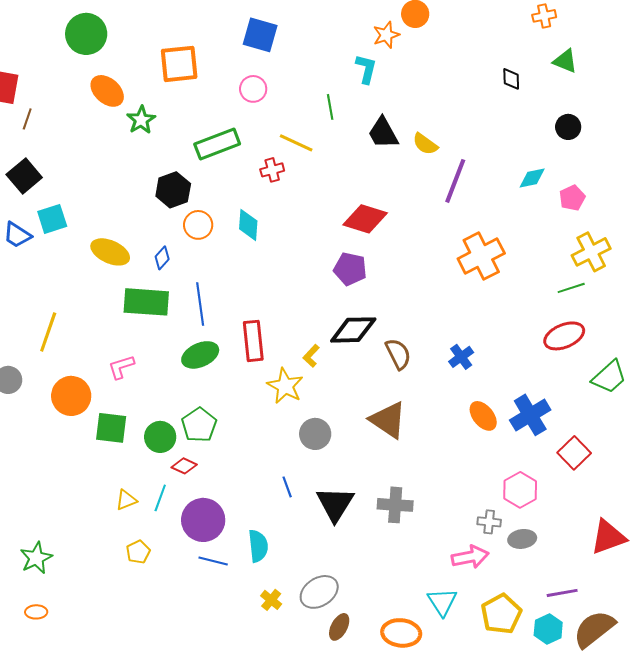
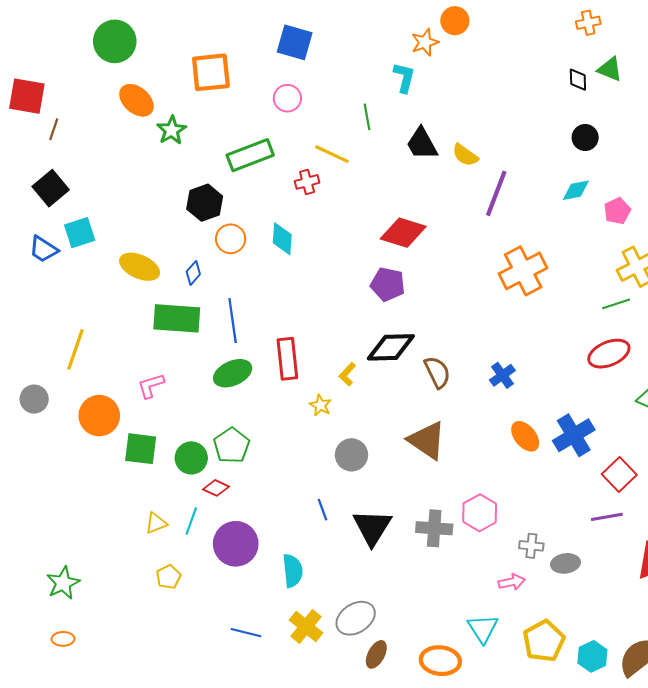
black diamond: (511, 79) -> (578, 80), moved
black circle: (568, 127) -> (585, 137), moved
yellow star: (285, 386) -> (320, 405), size x0.6
pink hexagon: (520, 490) -> (480, 513), moved
pink arrow: (470, 557) -> (512, 582), size x0.7
blue line: (213, 561) -> (246, 633), moved
purple line: (562, 593) -> (607, 517), moved
yellow cross: (271, 600) -> (306, 626), size x1.5

